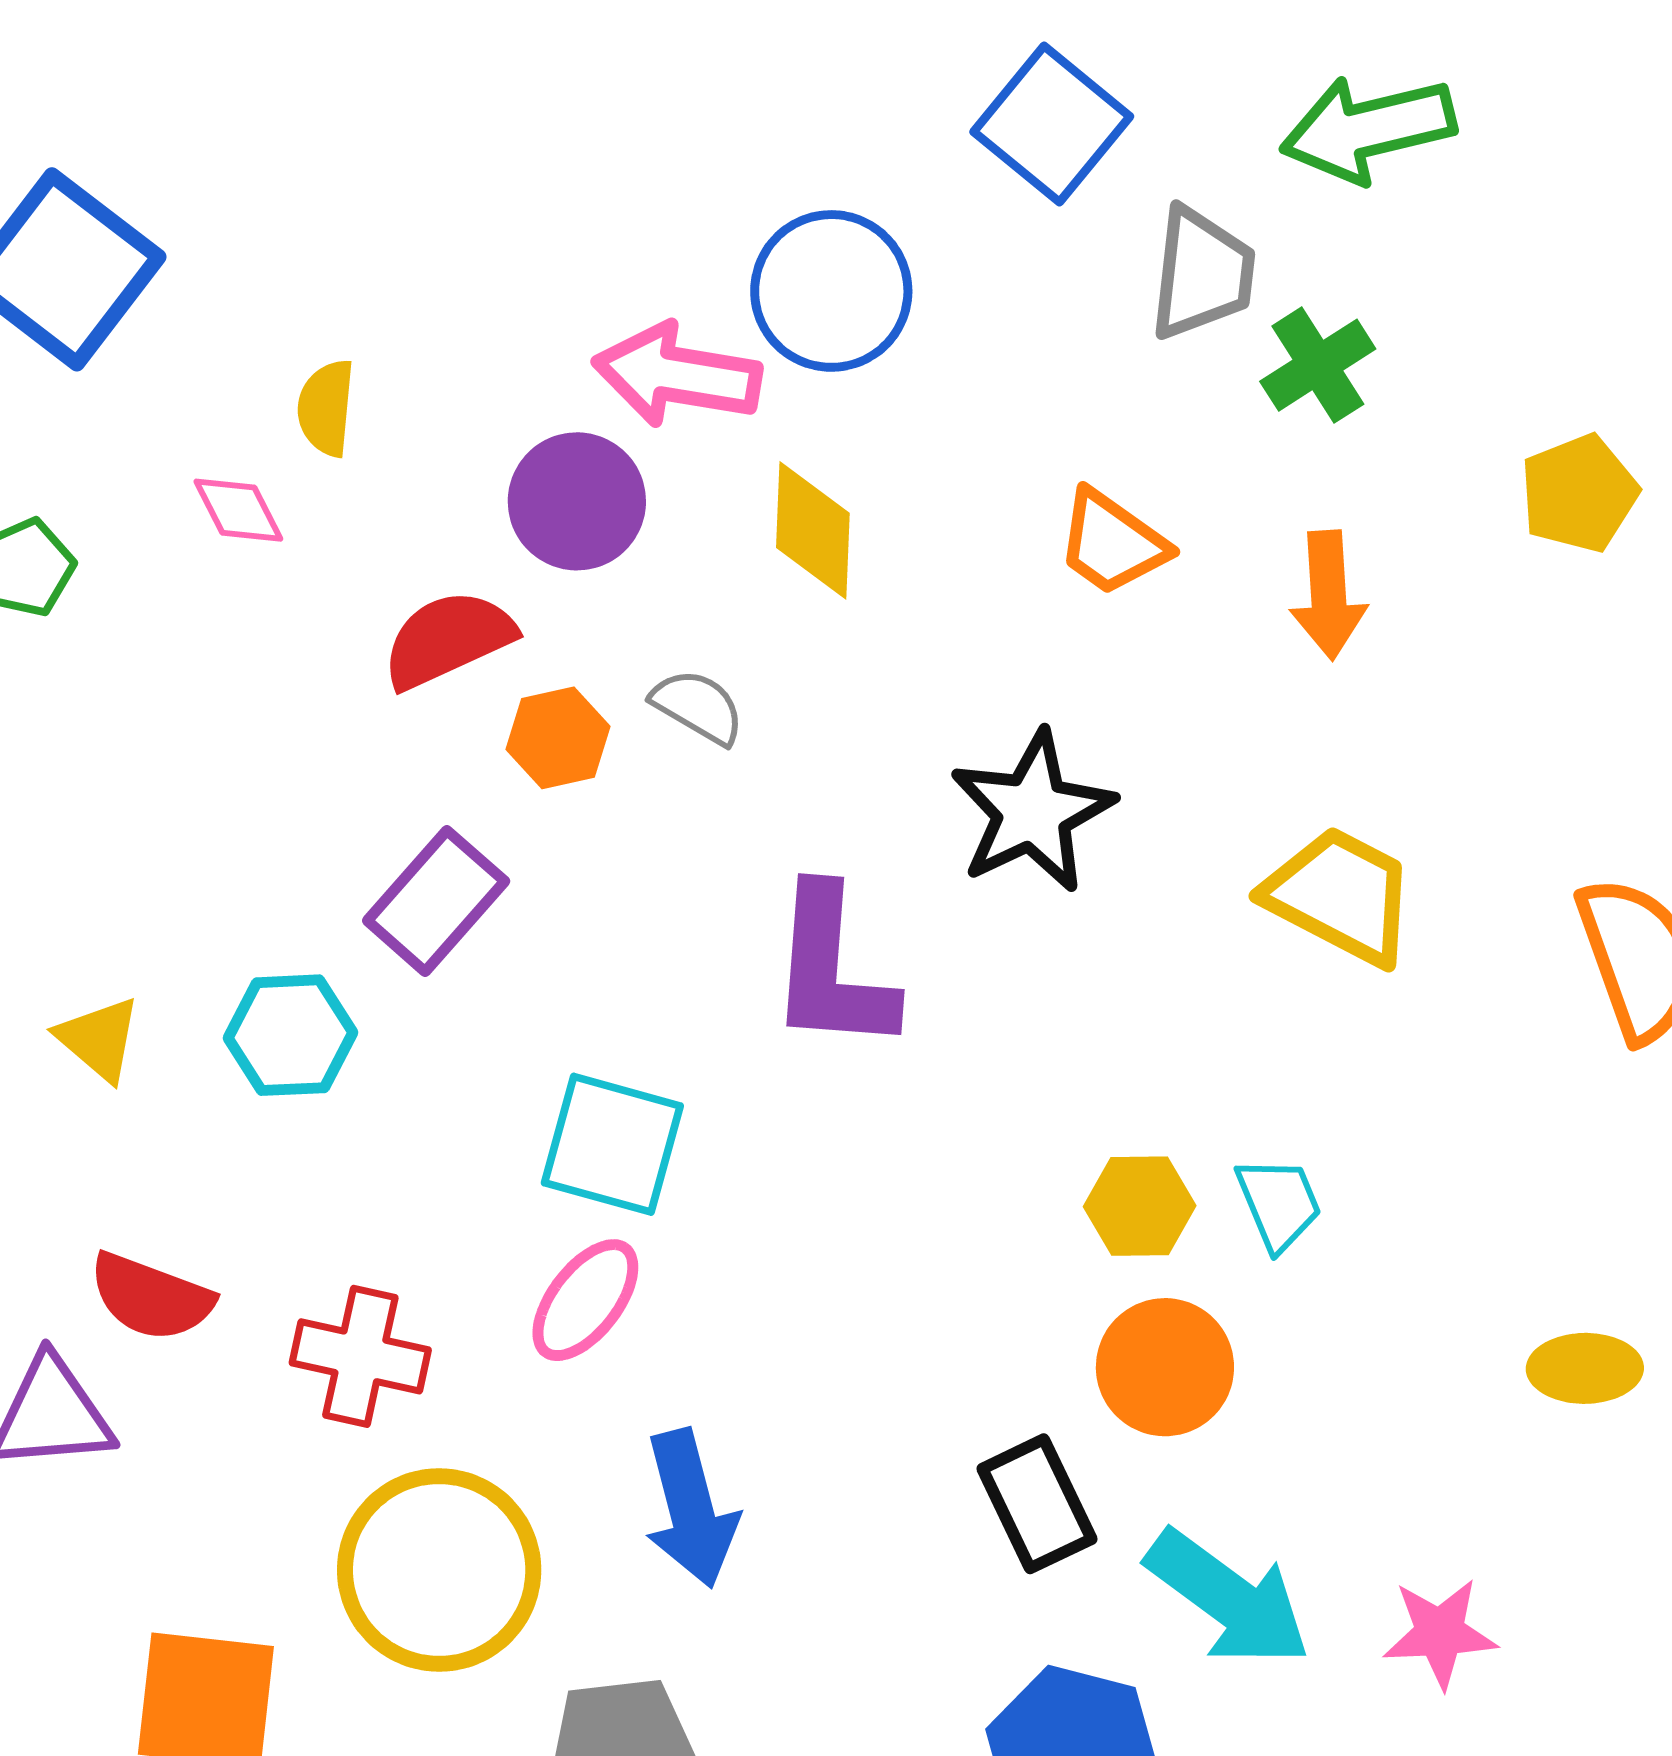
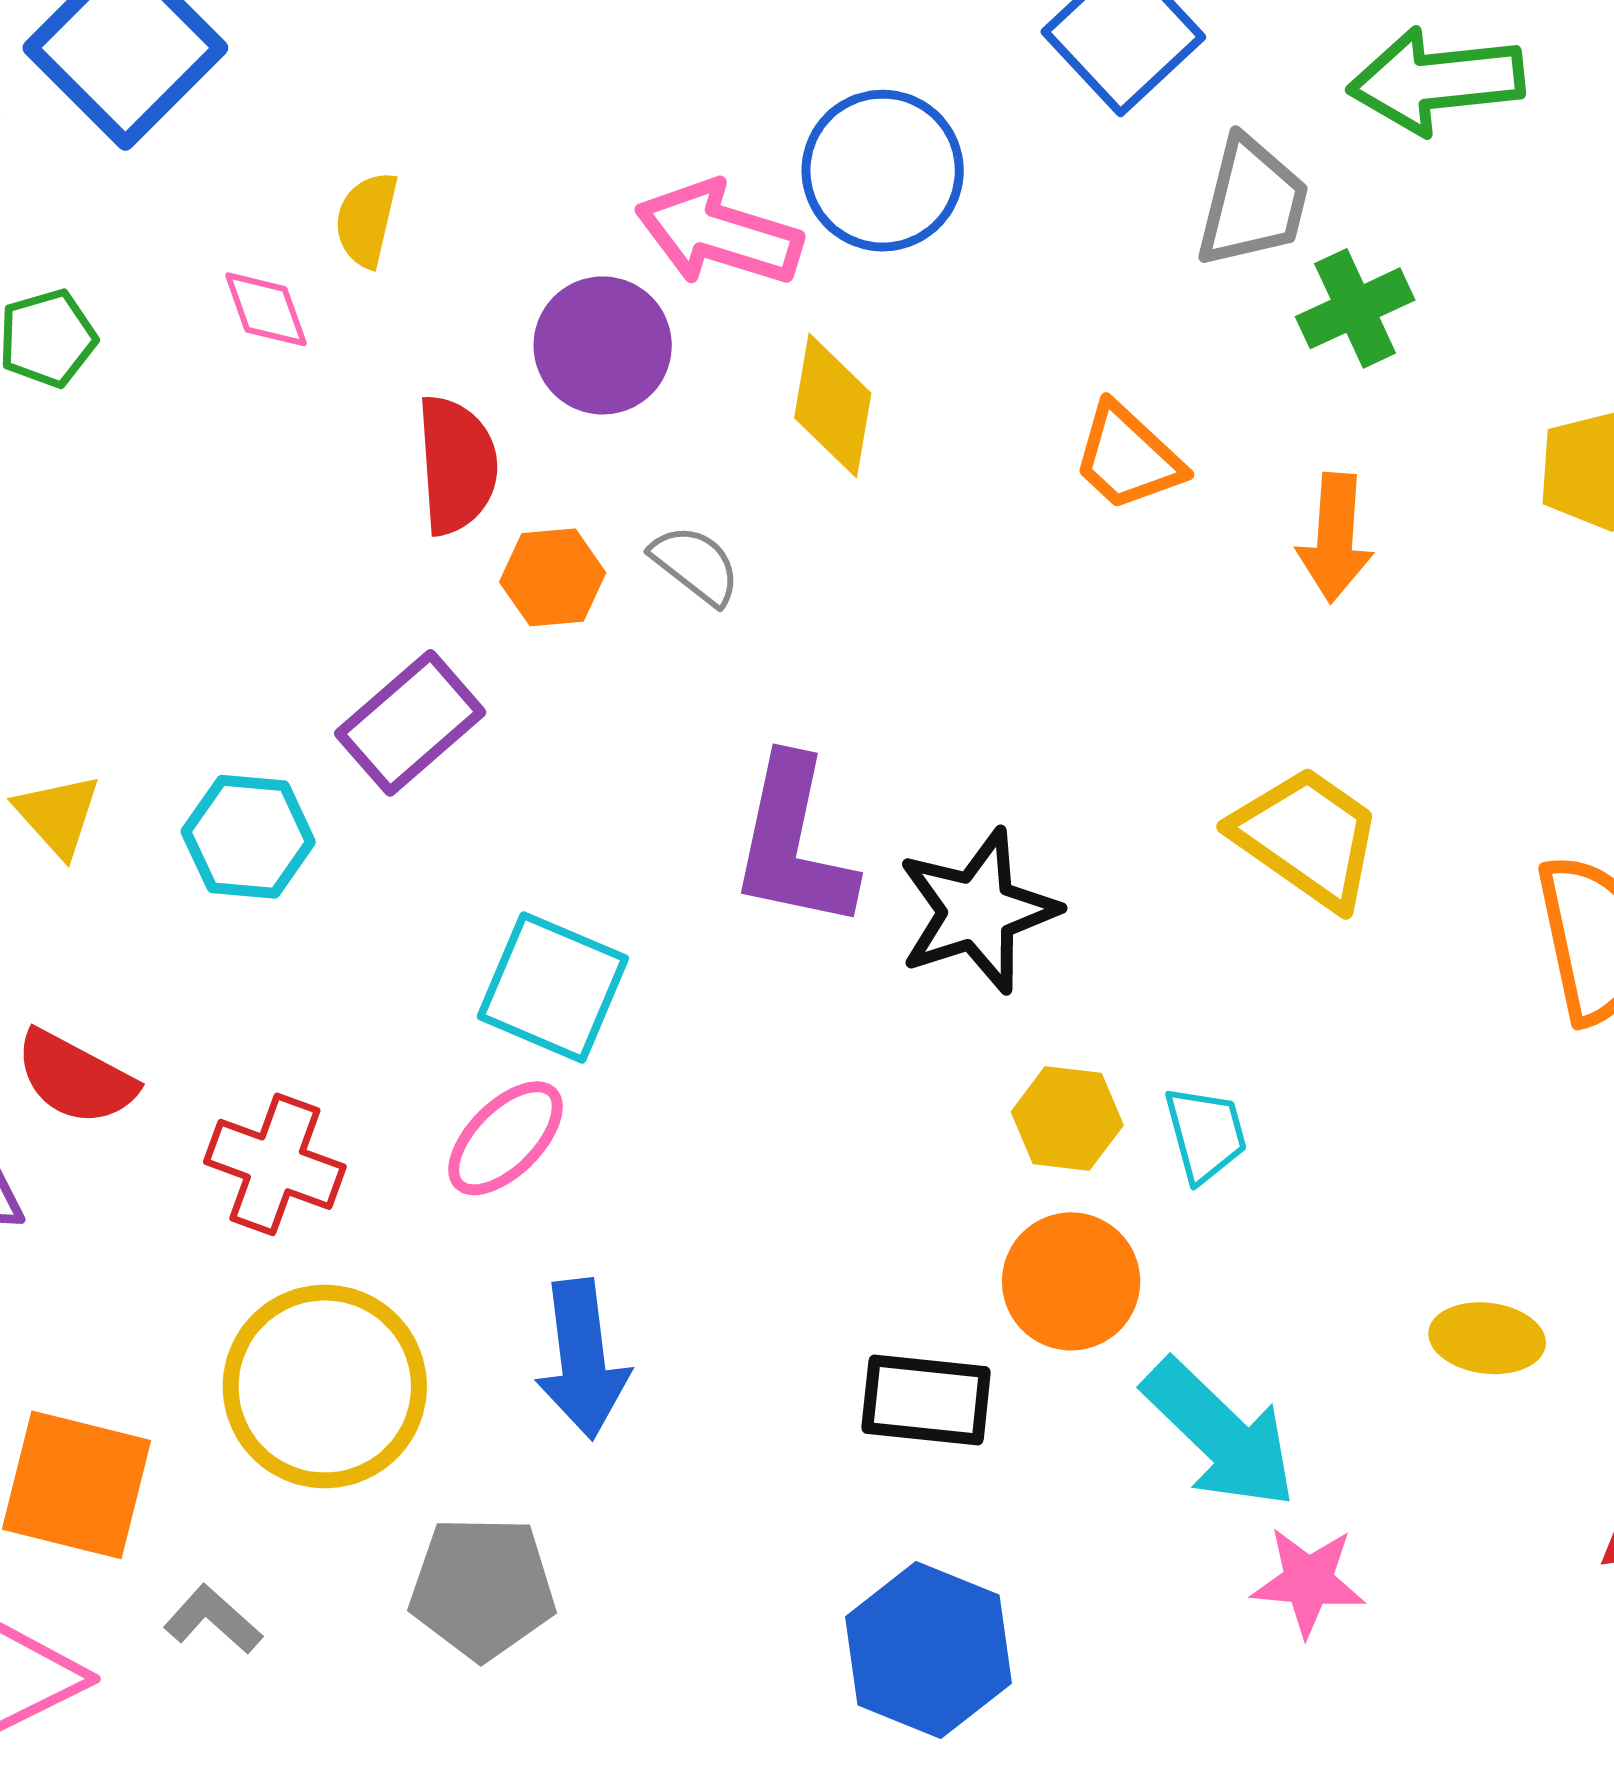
red semicircle: (448, 639) -> (457, 465), turned 103
black star: (1032, 812) -> (978, 911), moved
black rectangle: (1037, 1504) -> (926, 1400), turned -66
cyan arrow: (1228, 1598) -> (1220, 1434), moved

